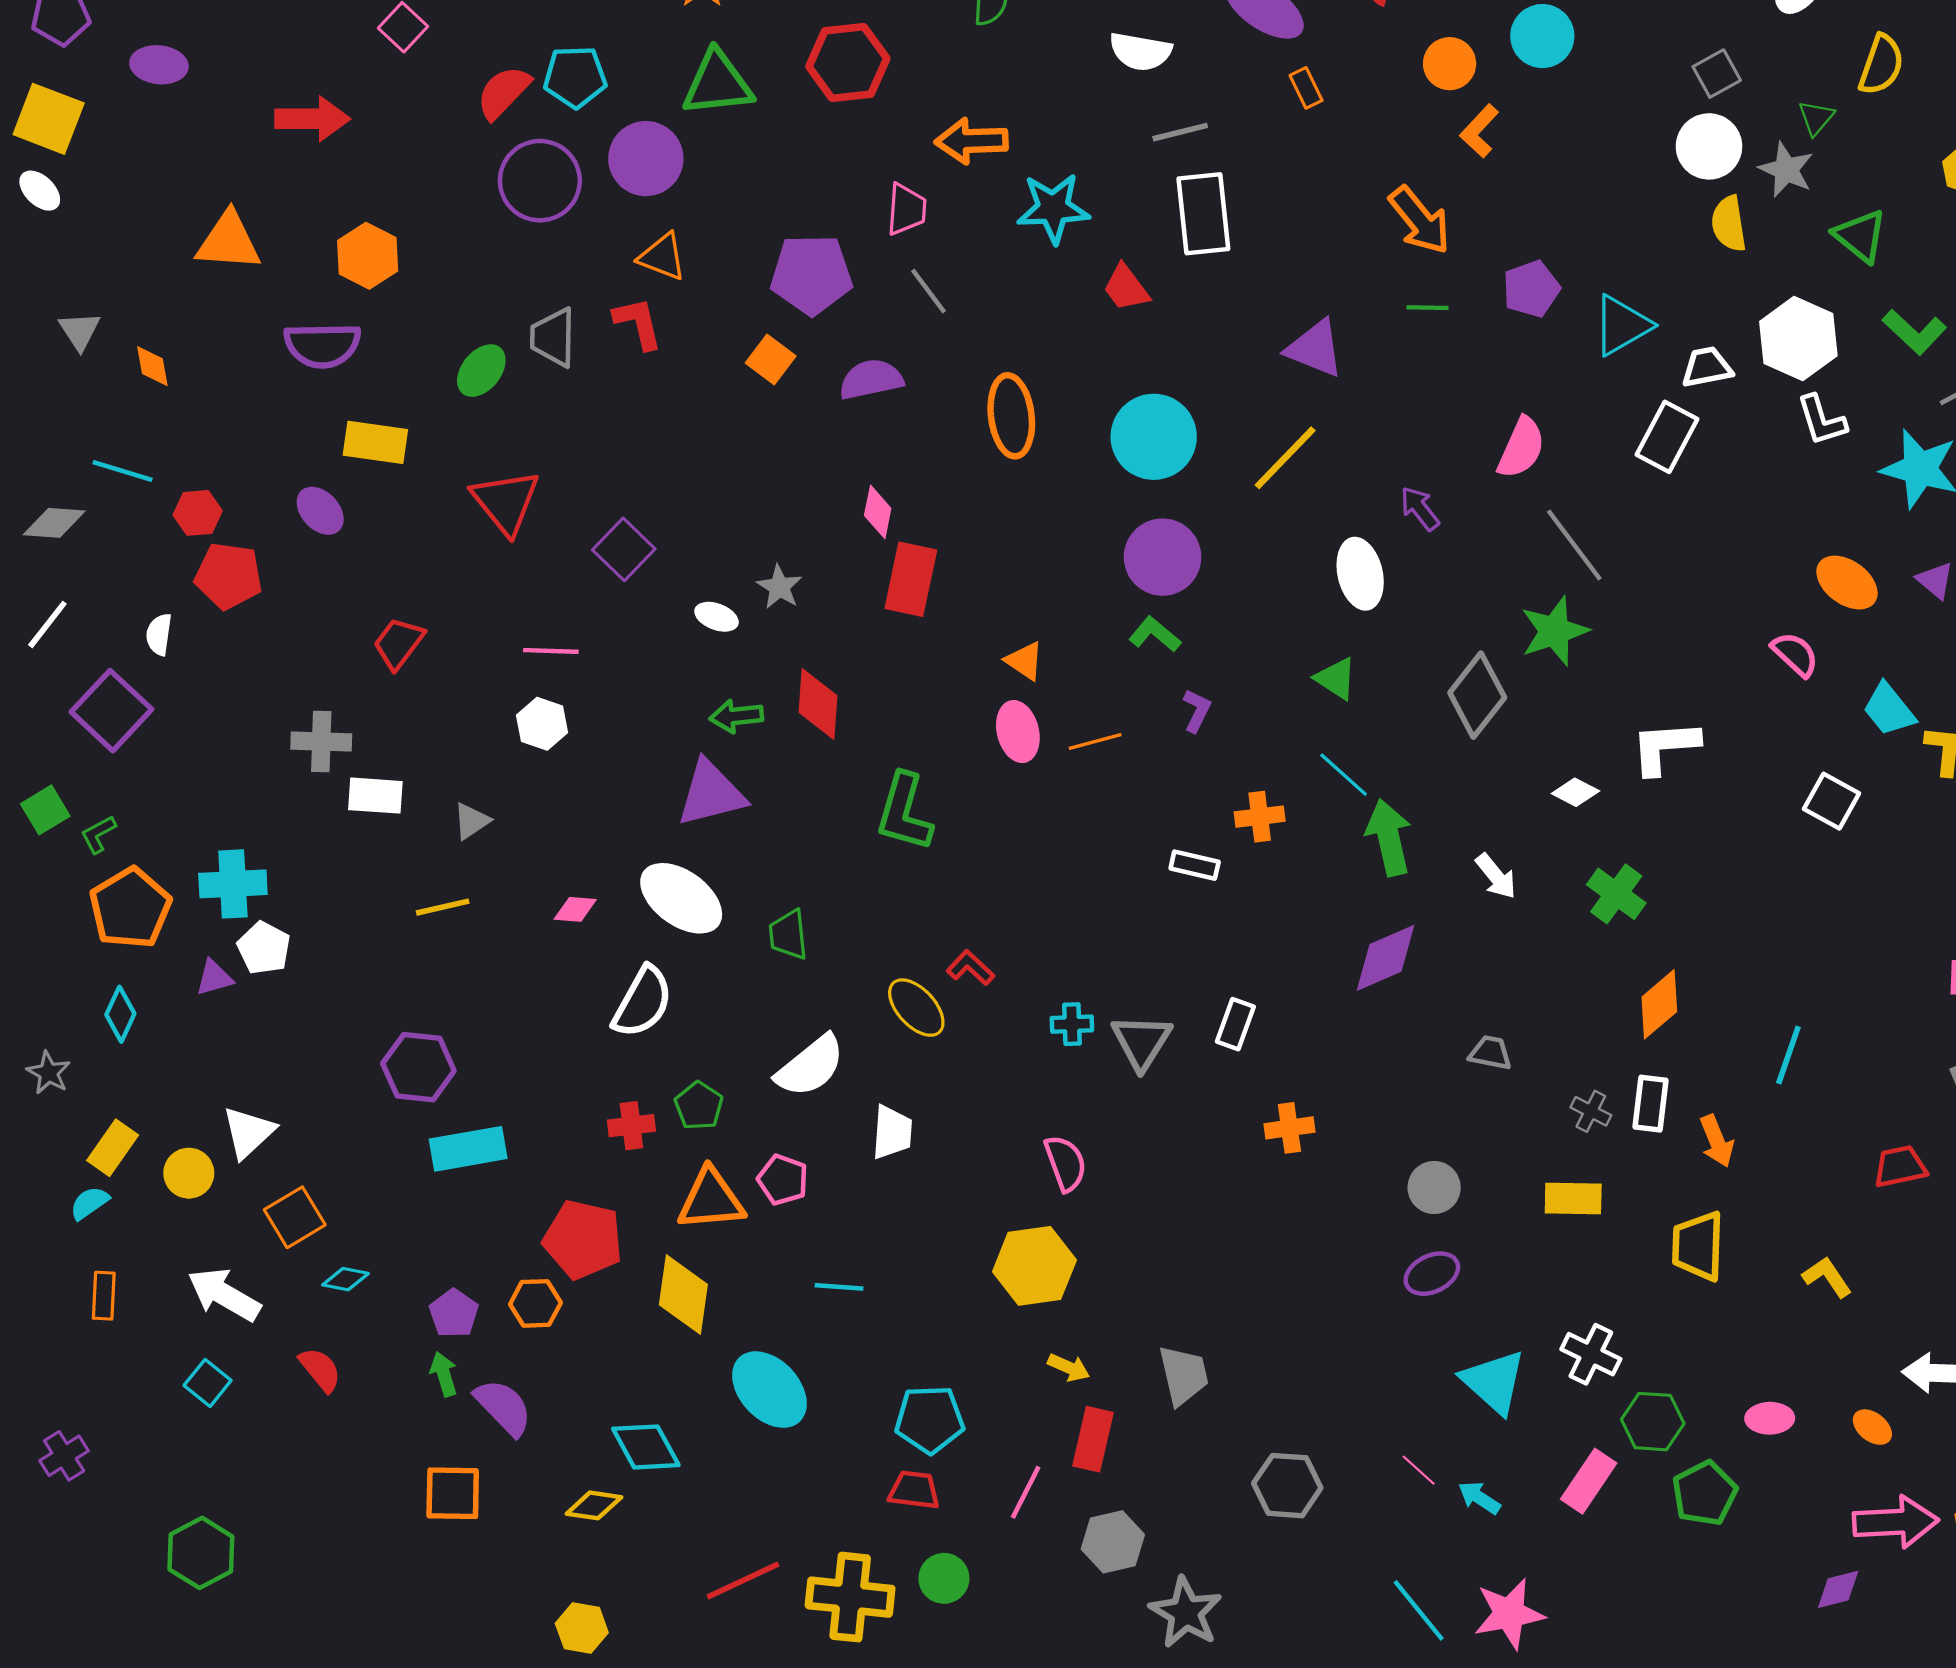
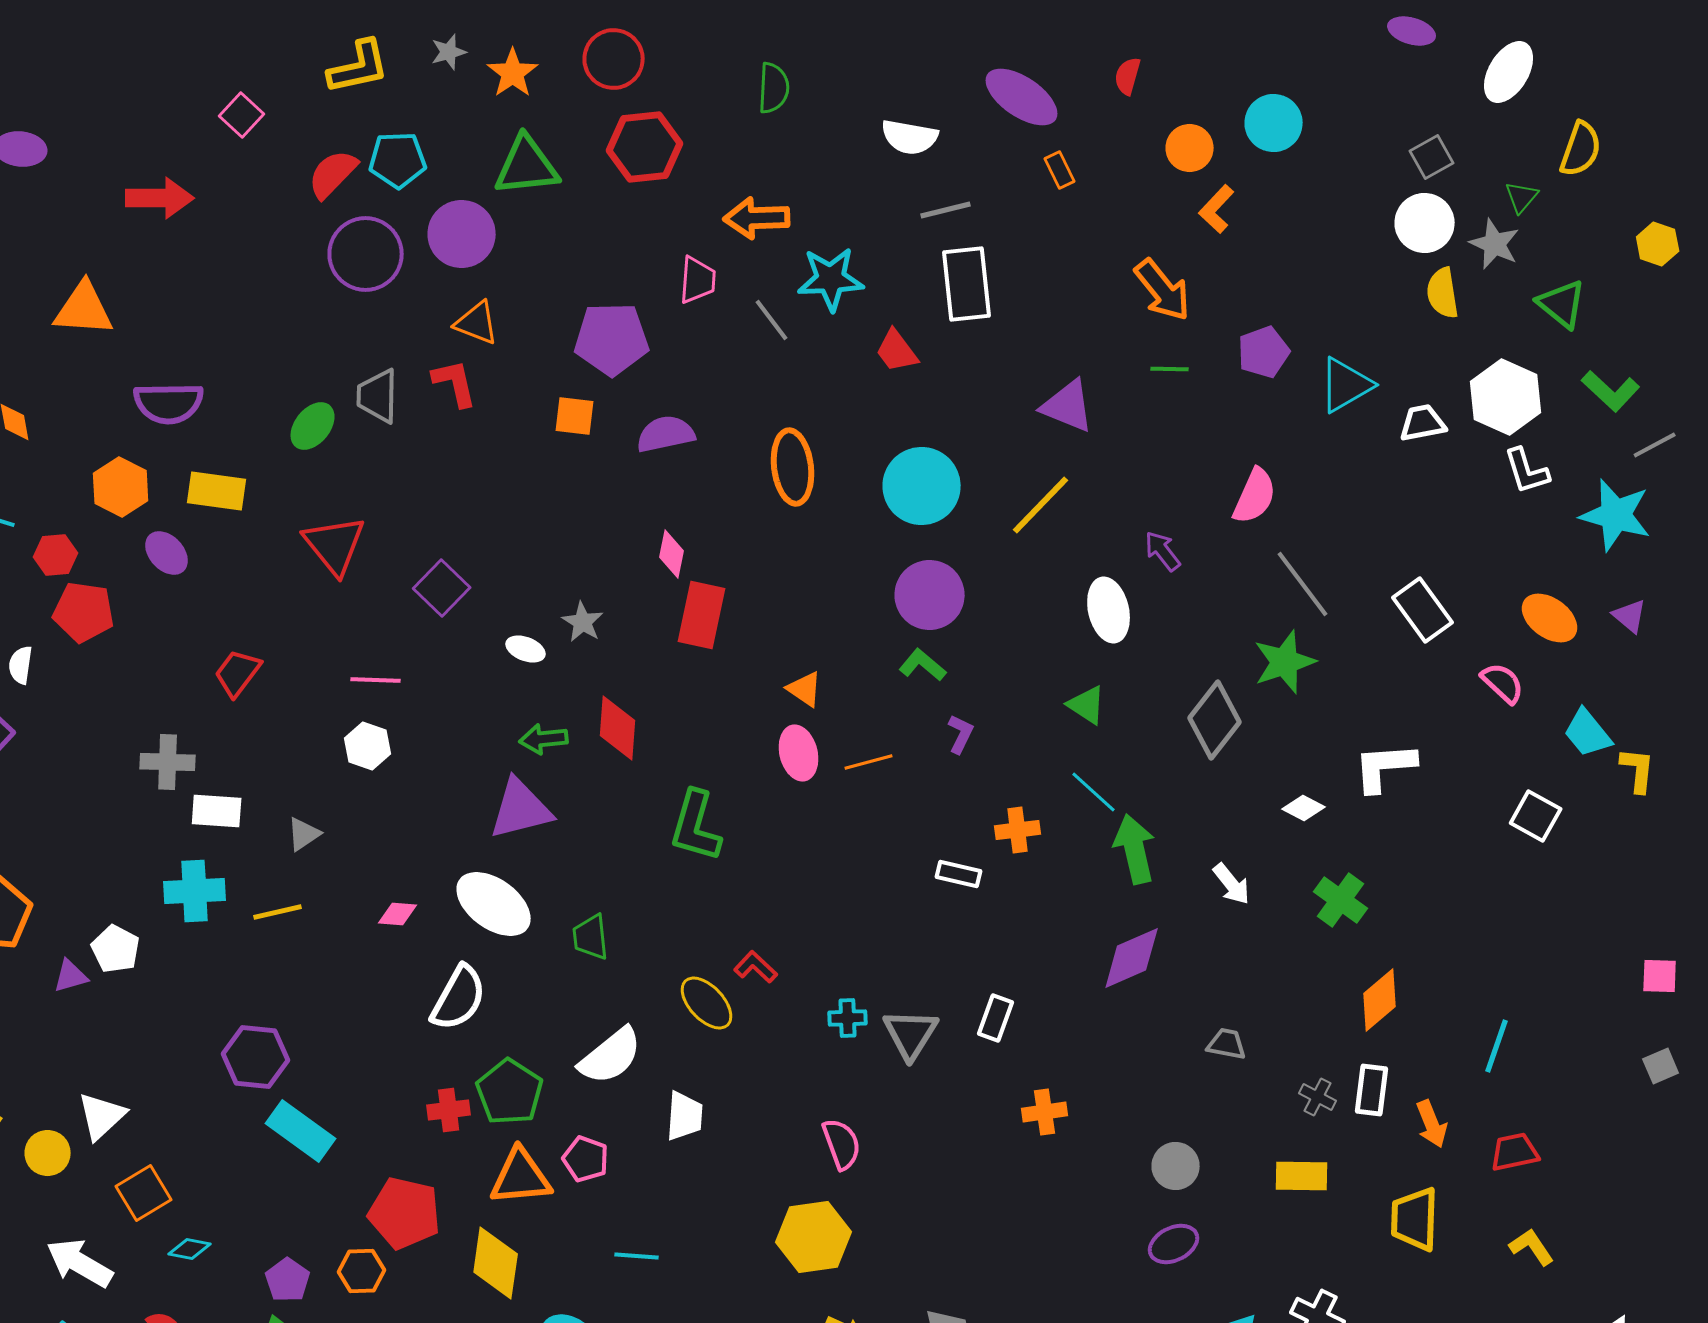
orange hexagon: (368, 256) -> (121, 487), moved
gray line: (928, 291) -> (772, 320), moved
orange square: (771, 360) -> (575, 416), turned -30
white rectangle: (1667, 437) -> (1423, 610), moved, turned -64
cyan cross: (233, 884) -> (195, 891), moved
green pentagon: (699, 1106) -> (510, 1092), size x1.5
cyan rectangle: (468, 1149) -> (301, 1131), turned 46
red trapezoid: (1900, 1167) -> (1515, 1152), moved

